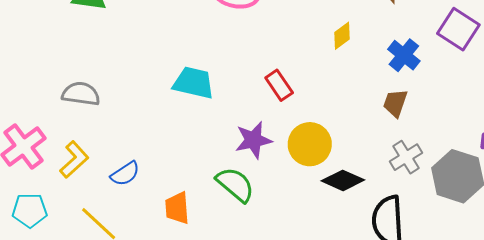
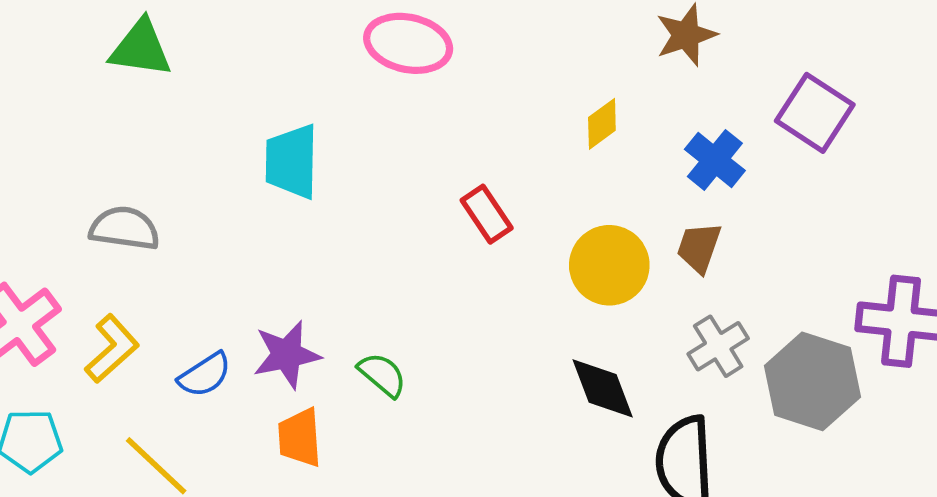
cyan trapezoid: (194, 83) -> (292, 161), moved, turned -102
purple star: (253, 140) -> (287, 355), moved
yellow circle: (310, 144) -> (609, 265), moved
black diamond: (343, 180) -> (603, 388), turned 45
green semicircle: (235, 184) -> (382, 375), moved, size x0.7

